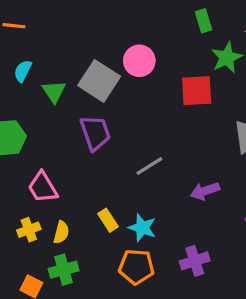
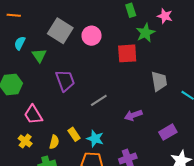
gray square: (99, 81) -> (60, 31), moved
yellow cross: (29, 230) -> (25, 141), turned -32
yellow semicircle: (61, 232) -> (54, 142), moved

